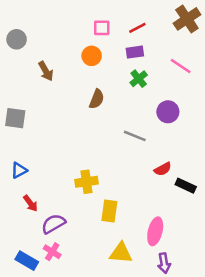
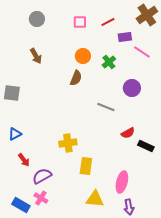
gray circle: (17, 39) -> (37, 19), moved
purple rectangle: (135, 52) -> (125, 37), moved
orange circle: (92, 56) -> (83, 56), moved

